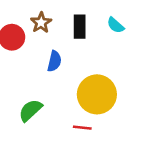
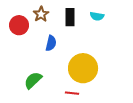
cyan semicircle: (116, 25) -> (97, 16), turned -32

